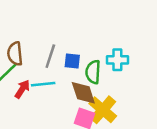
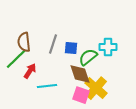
green semicircle: (93, 72) -> (88, 57), turned 48
cyan line: (43, 84) -> (47, 86), moved

